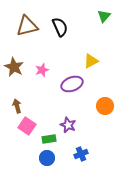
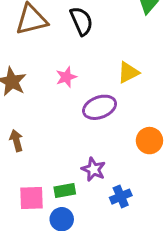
pink star: (42, 70) -> (66, 77), moved
pink square: (27, 126) -> (31, 198), moved, turned -36
blue cross: (81, 154) -> (121, 197), moved

